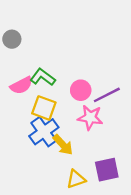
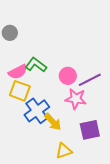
yellow square: (44, 108) -> (20, 91), moved
purple square: (107, 170) -> (90, 130), moved

